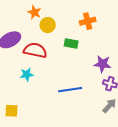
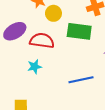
green rectangle: (71, 44) -> (79, 31), size x1.6

